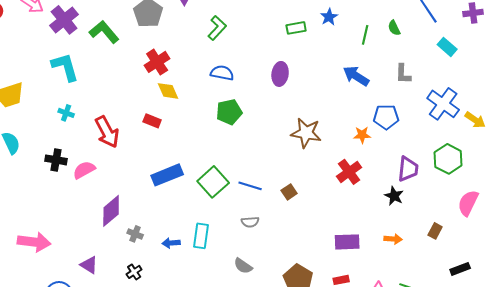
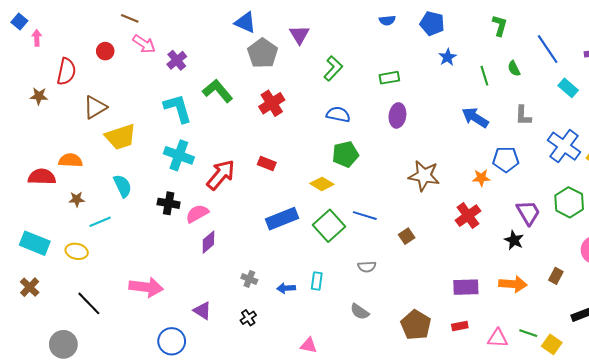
purple cross: (64, 20) -> (177, 60), size x0.7
green rectangle: (296, 28) -> (389, 78), moved
green L-shape: (104, 32) -> (218, 91), moved
green line: (365, 35) -> (484, 76), turned -30
yellow diamond: (168, 91) -> (322, 184), moved, turned -35
cyan cross: (66, 113) -> (179, 155), size x1.8
red arrow: (107, 132) -> (221, 175), turned -112
purple trapezoid: (408, 169) -> (528, 213), turned -36
blue line: (250, 186) -> (365, 216), moved
purple diamond: (111, 211) -> (208, 242), moved, size x0.7
cyan rectangle: (201, 236) -> (317, 281), size x0.7
orange arrow: (393, 239) -> (513, 284), size x1.5

